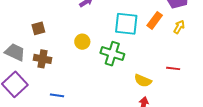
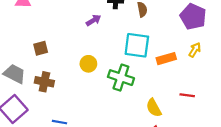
orange rectangle: (155, 20) -> (166, 59), moved, turned 36
yellow semicircle: (143, 81) -> (154, 108), turned 36

